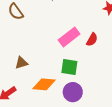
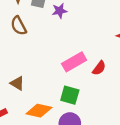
brown triangle: (21, 63) -> (17, 83), turned 40

